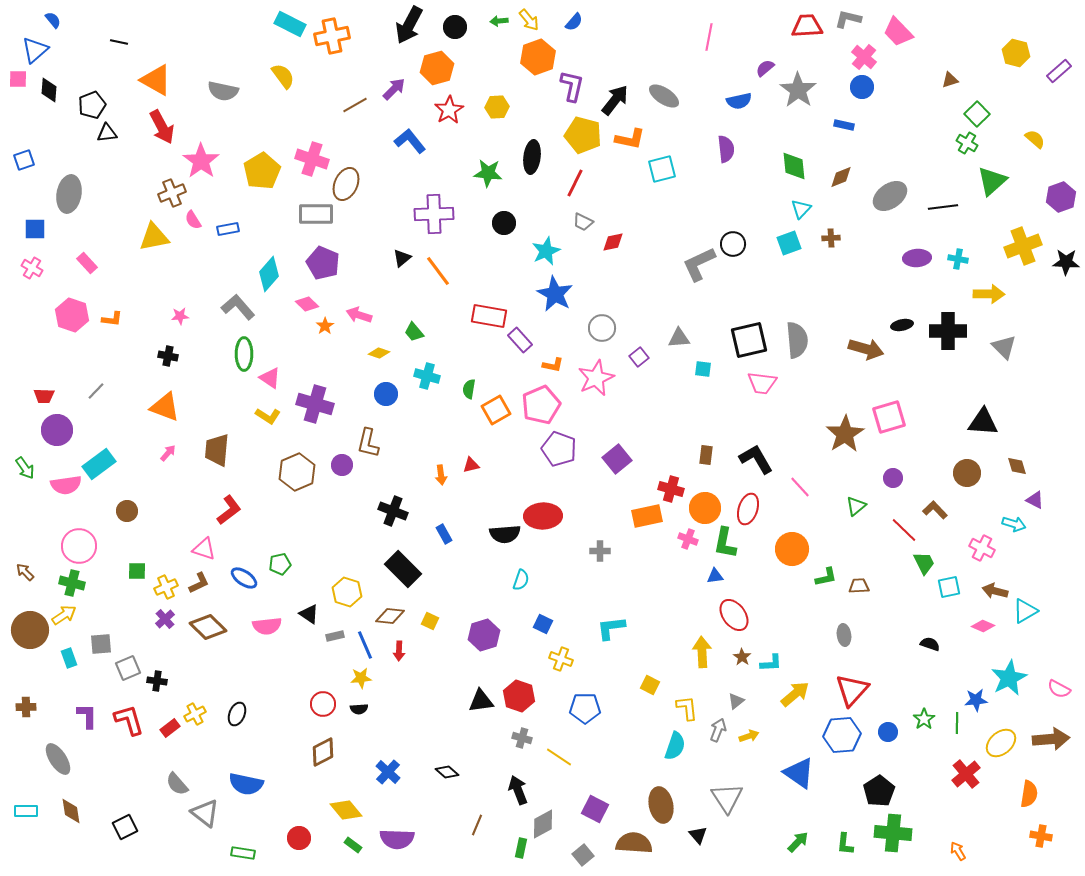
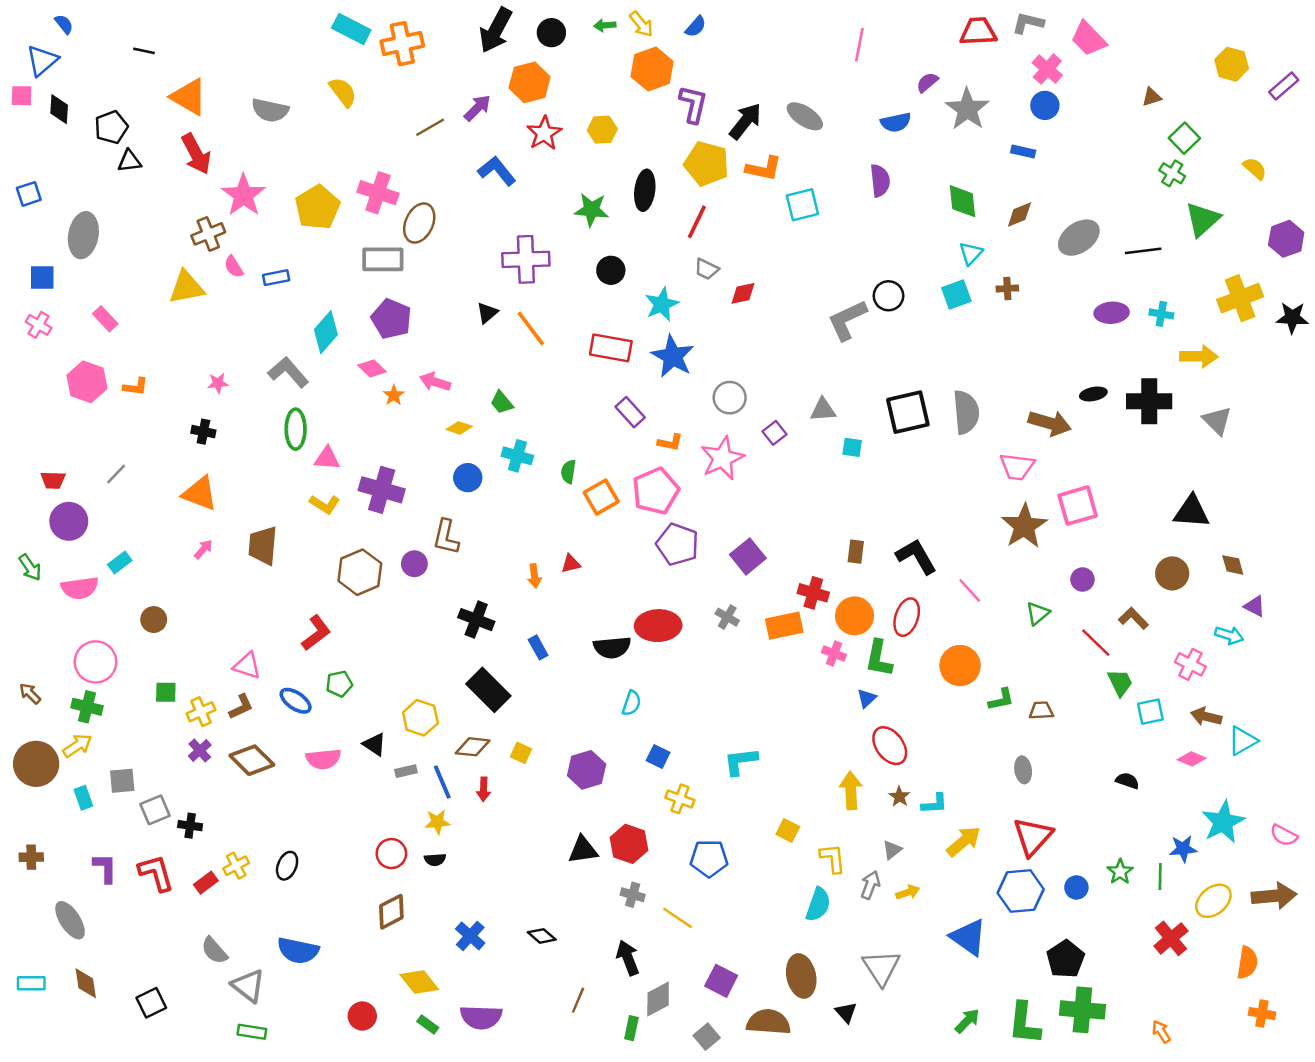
red rectangle: (489, 316) -> (611, 348), moved
pink triangle: (270, 378) -> (327, 458), turned -30
pink trapezoid: (762, 383) -> (1017, 467), moved
cyan rectangle: (99, 464) -> (120, 563), size x0.6
red L-shape: (229, 510) -> (316, 633), moved
gray cross: (600, 551) -> (727, 617), moved, turned 30
blue triangle: (715, 576) -> (867, 698), turned -36
green L-shape: (845, 844) -> (1024, 1023), size x1.6
green rectangle: (243, 853) -> (252, 1032), moved

